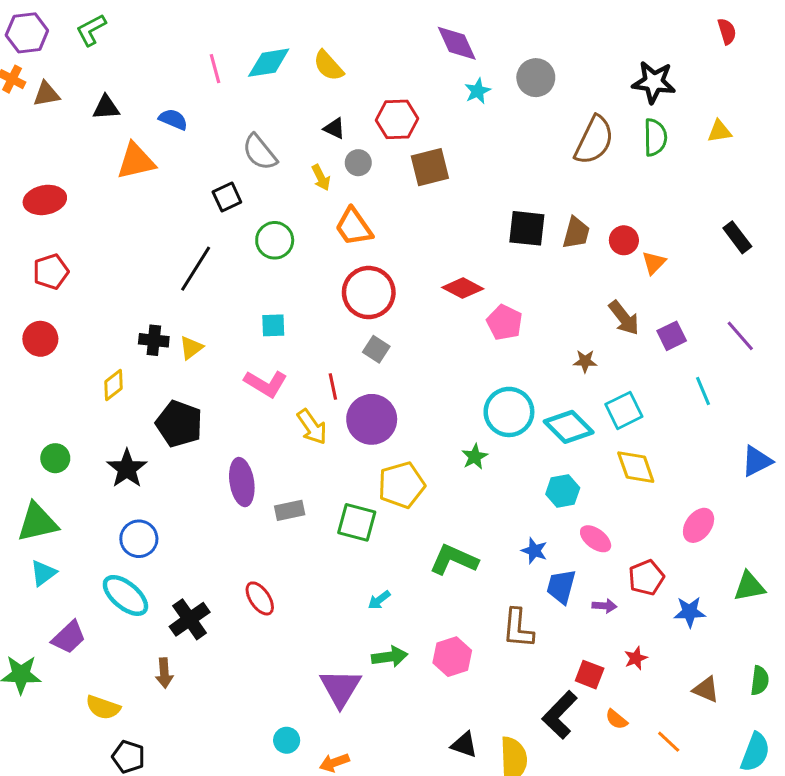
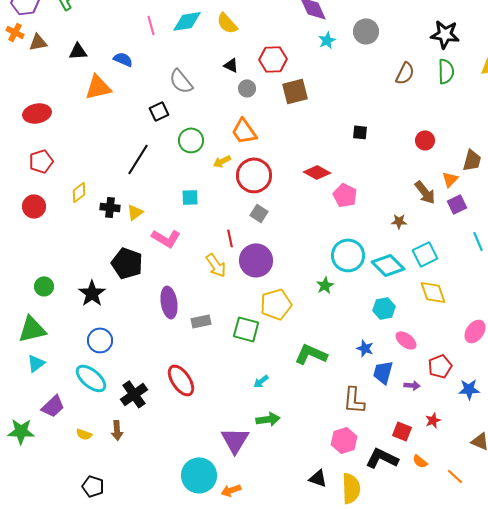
brown semicircle: (594, 140) -> (405, 73), size x0.7
yellow arrow: (321, 178) -> (222, 161), moved, turned 90
black square: (527, 228) -> (360, 132), size x0.6
brown trapezoid: (576, 233) -> (472, 160), moved
orange triangle: (654, 263) -> (450, 179), moved
pink L-shape: (266, 384) -> (166, 238), moved
yellow diamond: (113, 385) -> (79, 192), moved
red ellipse: (260, 598) -> (181, 380), size x1.4
pink hexagon: (452, 657) -> (344, 440), moved
yellow semicircle: (103, 707) -> (84, 434), moved, size x0.7
black L-shape: (560, 715) -> (382, 458), turned 72
cyan circle: (287, 740) -> (199, 475), size x2.0

